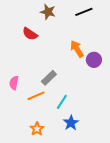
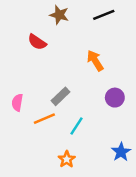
purple circle: (94, 60) -> (115, 98), moved
blue star: (71, 123) -> (121, 152), moved
orange star: (37, 129) -> (67, 159), moved

